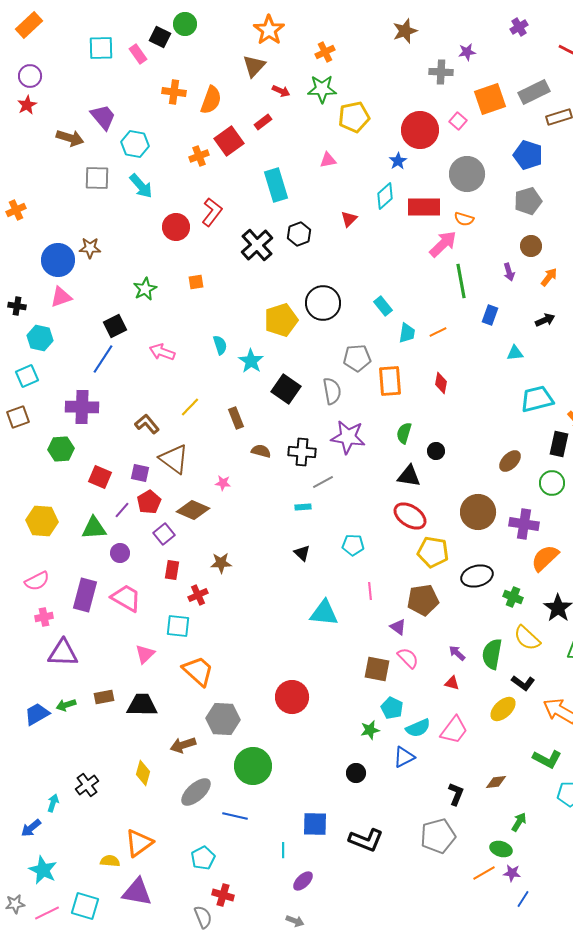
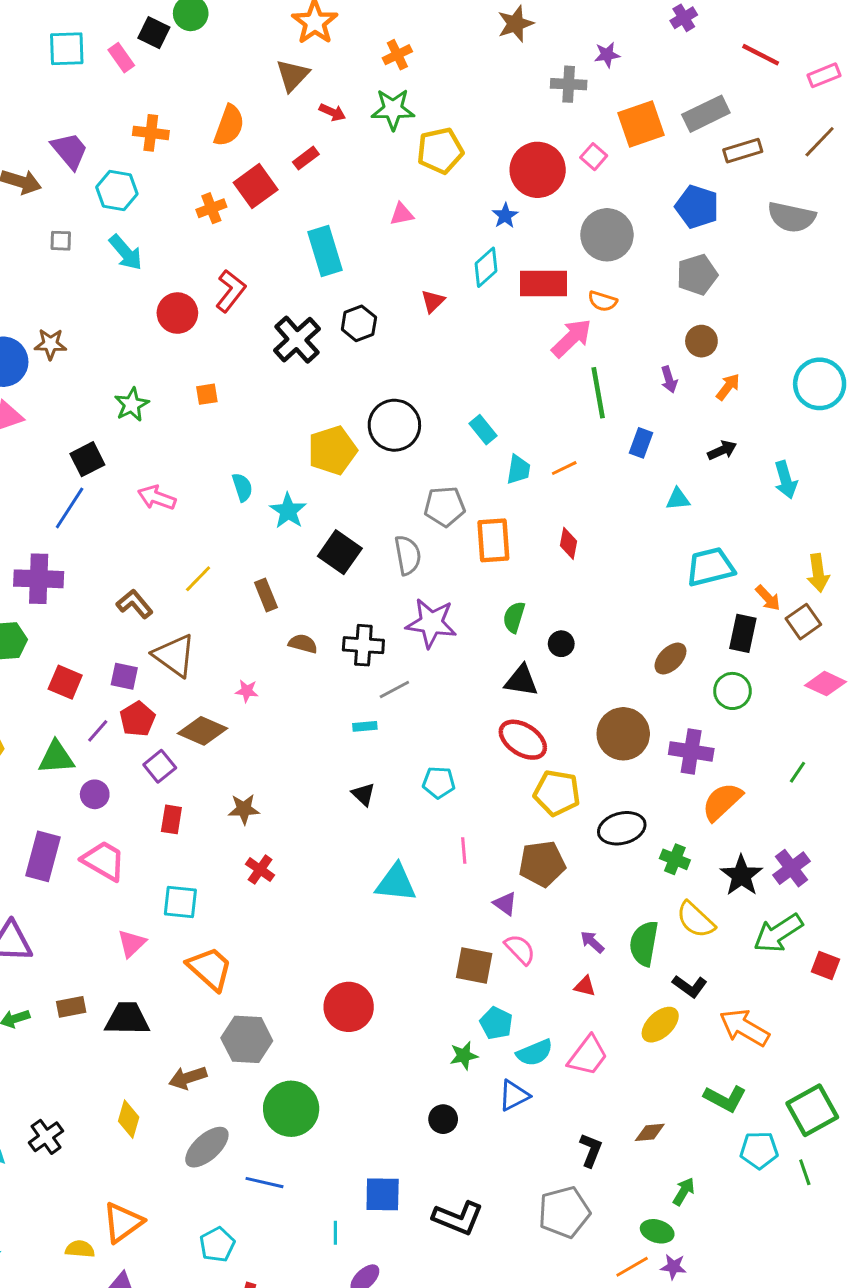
orange cross: (174, 92) -> (151, 133), moved
gray square: (97, 178) -> (61, 241), size x0.6
red cross: (198, 595) -> (260, 870), moved, turned -30

